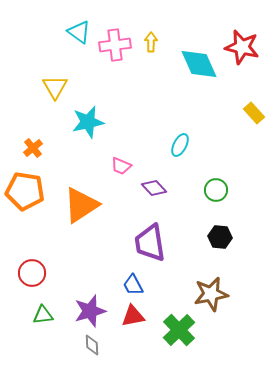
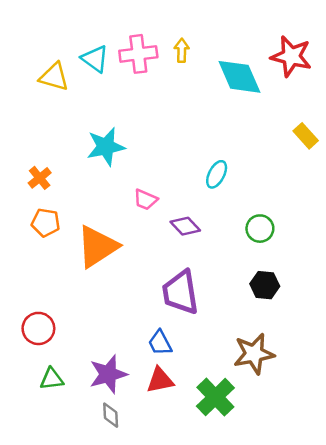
cyan triangle: (79, 32) -> (95, 59), moved
yellow triangle: (55, 87) -> (54, 77), moved, turned -44
orange pentagon: (25, 191) -> (46, 222), moved, size x0.6

